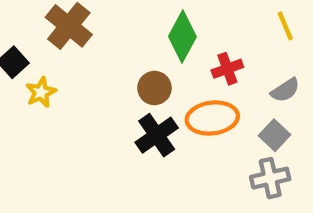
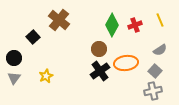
red cross: (227, 69) -> (135, 25), moved
yellow star: (41, 92) -> (46, 76), moved

